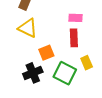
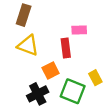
red rectangle: (74, 38) -> (66, 48), moved

